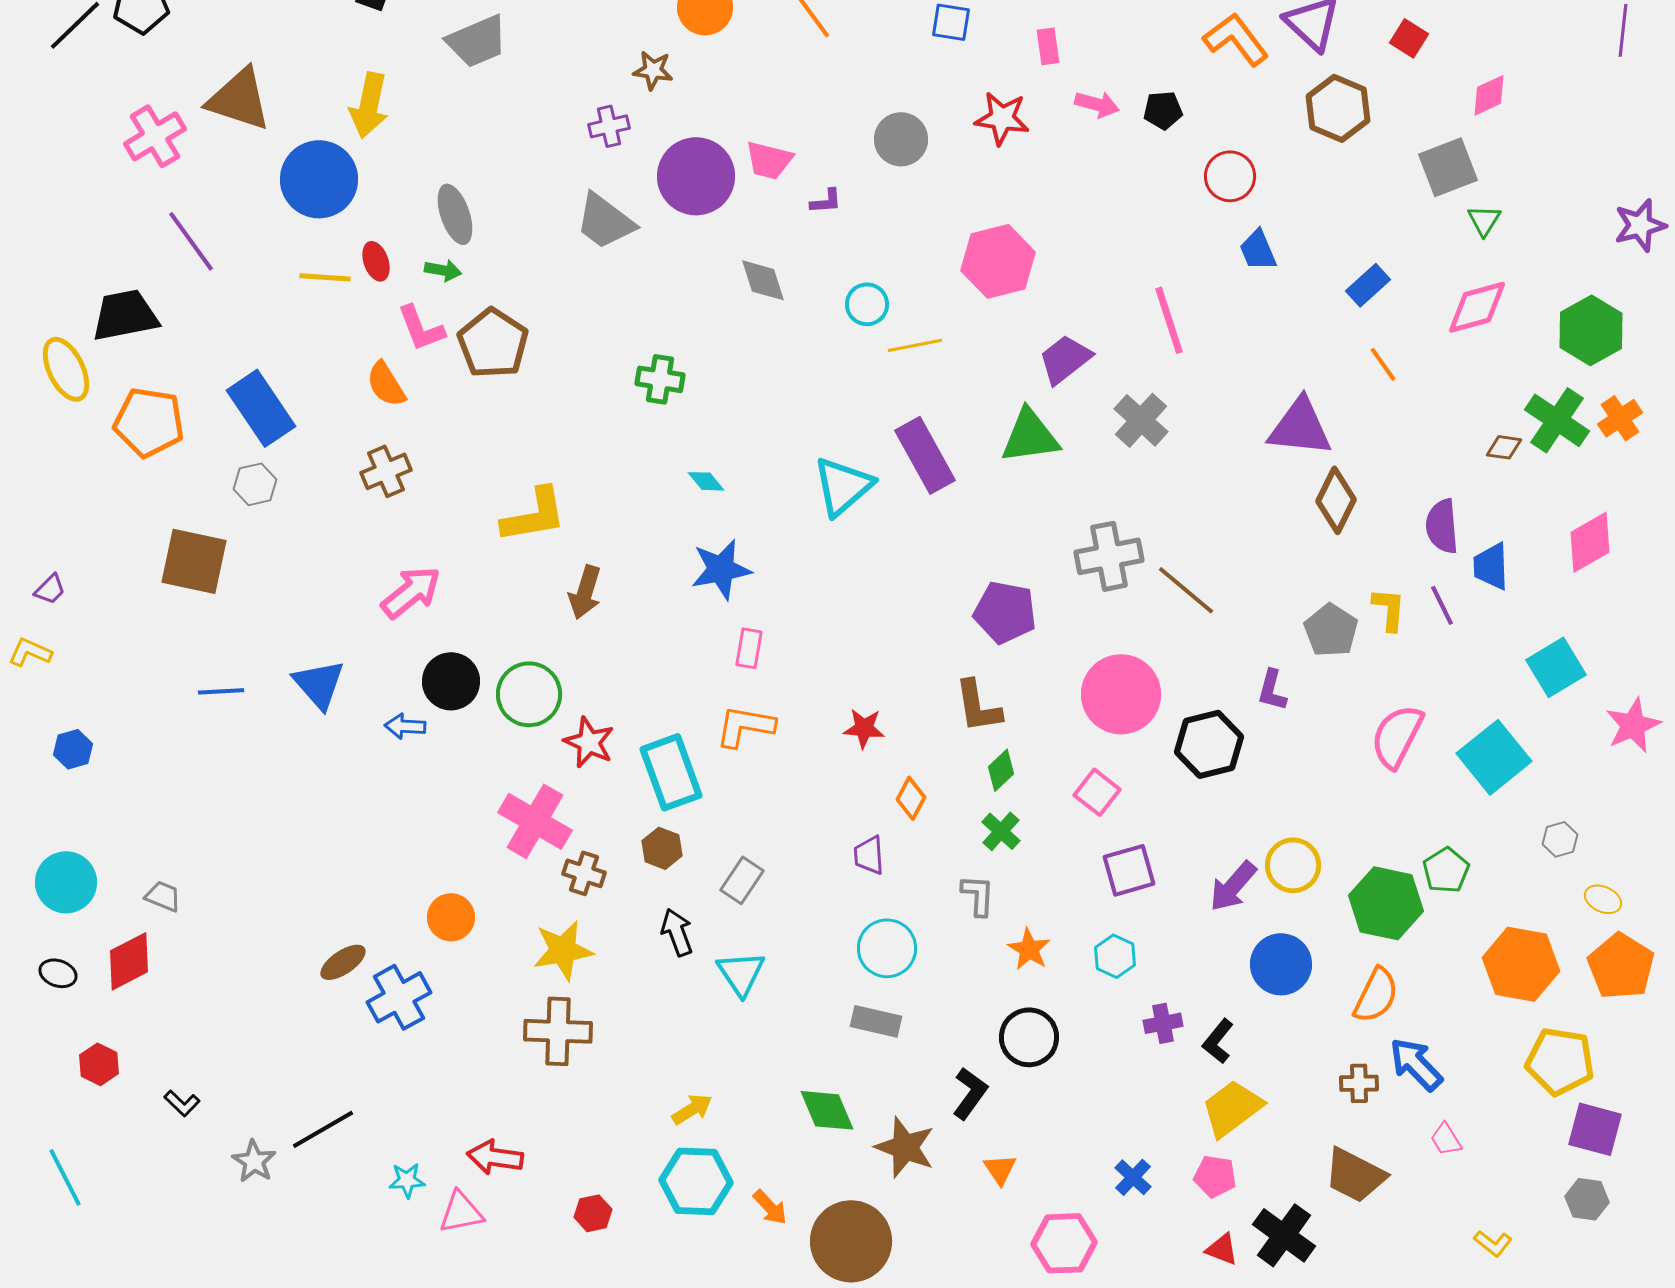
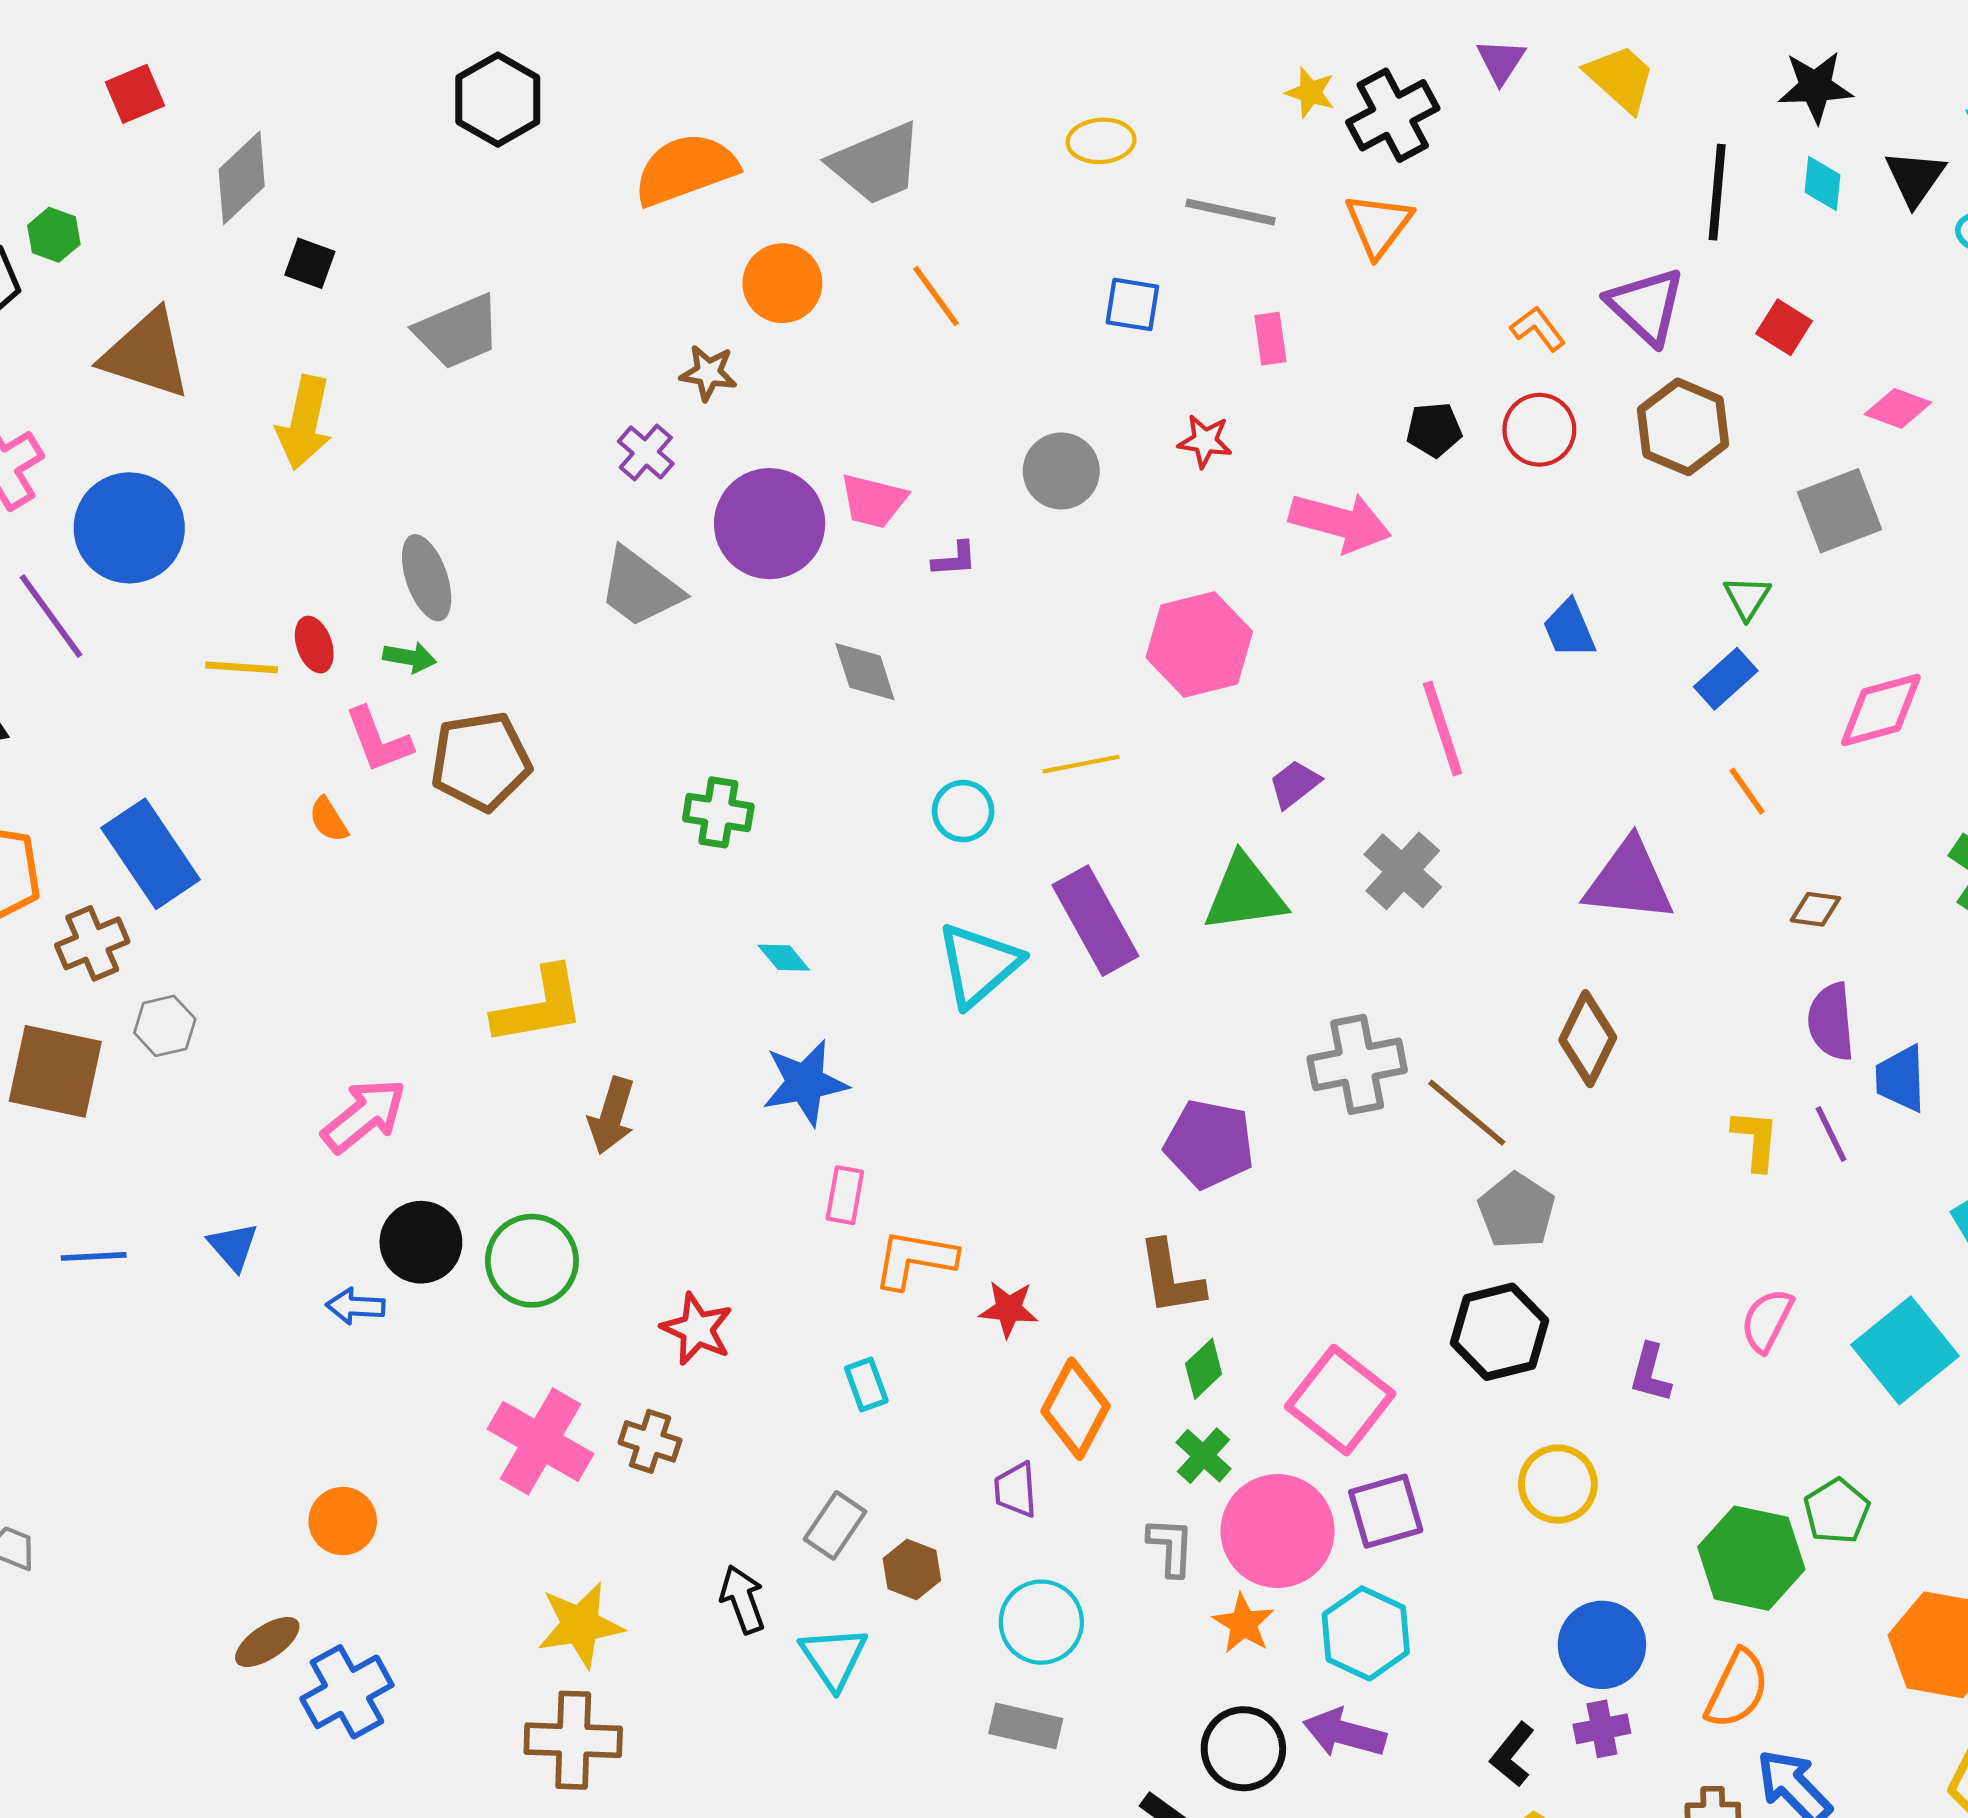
orange L-shape: (1236, 39) -> (1538, 329), size x0.6
pink diamond: (1489, 95) -> (1898, 408), turned 45
brown triangle: (239, 99) -> (146, 354), moved
pink arrow: (1097, 104) -> (1340, 522), moved, size x1.6
red star: (1002, 118) -> (1205, 441), size x0.7
purple cross: (609, 126) -> (646, 452), turned -36
red circle: (1230, 176) -> (1539, 430), moved
blue circle: (319, 179) -> (129, 528), moved
green triangle: (1484, 220) -> (1747, 598), moved
cyan circle: (867, 304) -> (963, 811), moved
brown pentagon: (493, 343) -> (481, 761), turned 30
purple trapezoid: (1065, 359) -> (1295, 784), size x0.7
orange semicircle: (386, 384) -> (328, 820), size x0.7
brown diamond: (1504, 447) -> (1815, 909), moved
brown cross: (386, 471) -> (92, 943), moved
gray hexagon: (255, 484) -> (165, 1026), moved
brown diamond: (1336, 500) -> (1588, 1039), moved
gray pentagon: (1331, 630) -> (1517, 1211), moved
blue triangle: (319, 684) -> (233, 1246), size x0.7
purple L-shape: (1272, 690) -> (1650, 1373), moved
pink circle: (1121, 694) -> (1278, 1531), moved
orange L-shape: (745, 726) -> (915, 1259), moved
pink semicircle: (1397, 736) -> (1767, 1320), size x0.7
red star: (589, 742) -> (697, 1329), moved
cyan rectangle: (671, 772) -> (866, 1384), moved, size x0.5
pink square: (1097, 792) -> (1340, 1400), size x1.6
orange diamond: (911, 798) -> (1075, 1409), size x1.6
brown hexagon: (662, 848) -> (912, 1569), moved
yellow circle: (1293, 865) -> (1558, 1484), moved
brown cross: (584, 873) -> (650, 1441), moved
purple arrow: (1233, 886) -> (1344, 1733), moved, turned 64
orange circle: (451, 917) -> (343, 1521), moved
cyan hexagon: (1115, 956) -> (1366, 1633), size x1.5
purple cross: (1163, 1023) -> (1602, 1729), moved

